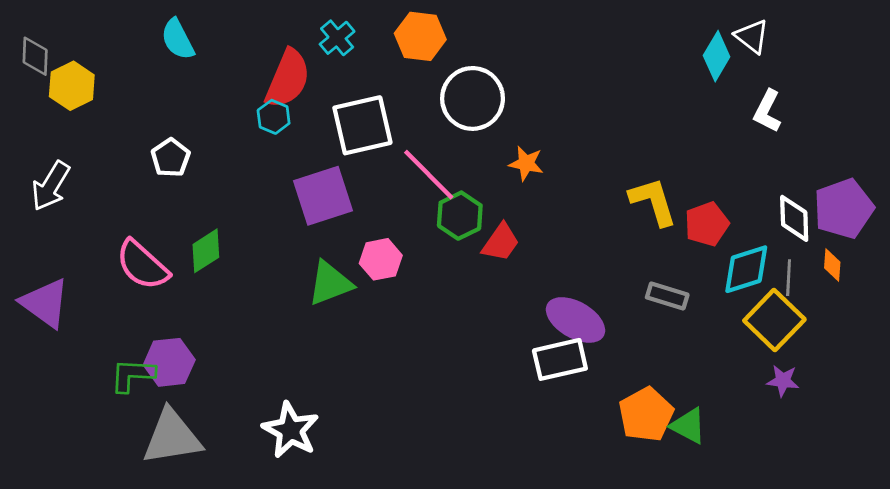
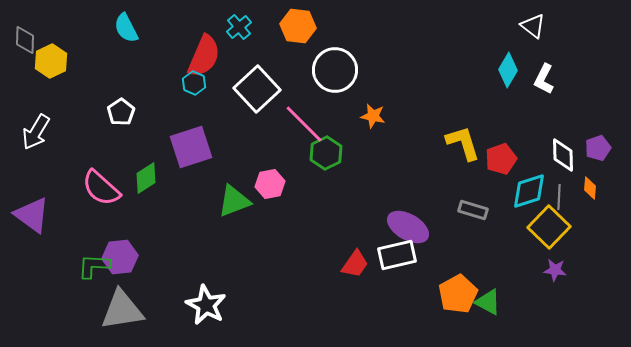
cyan diamond: (717, 56) -> (508, 70), moved
white square: (362, 125) -> (257, 89), turned -30
purple square: (323, 196) -> (191, 147), moved
purple pentagon: (844, 209) -> (598, 148), size x0.6
red trapezoid: (501, 242) -> (355, 264), moved

